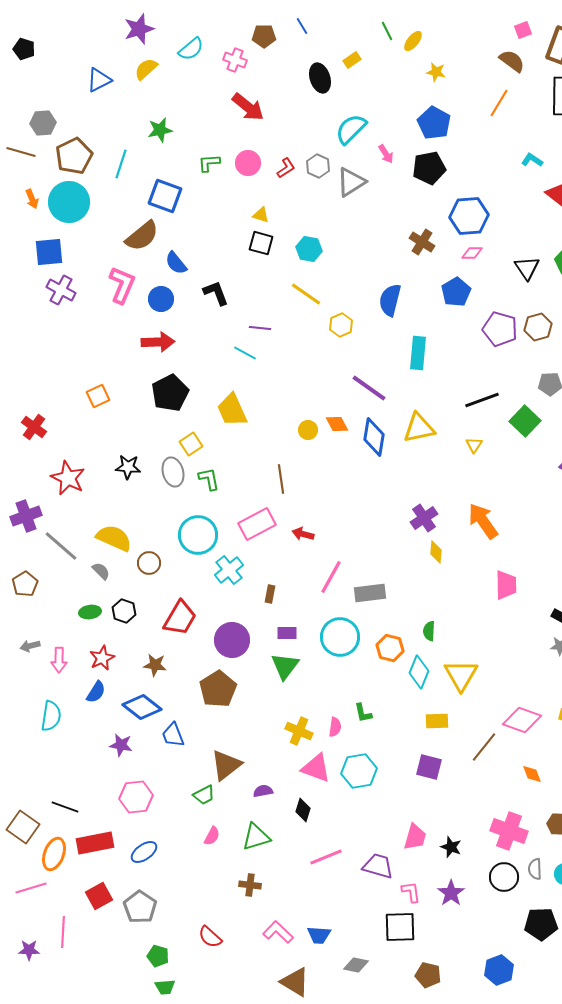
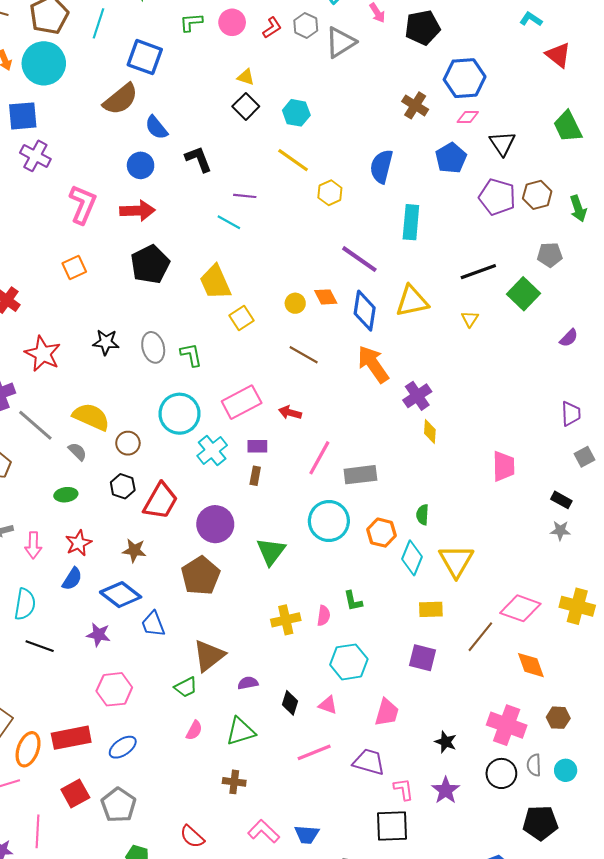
black square: (261, 243) -> (246, 106), turned 30
black triangle: (527, 268) -> (502, 143), moved
pink L-shape: (122, 285) -> (83, 204), moved
yellow square: (191, 444) -> (242, 318), moved
brown line: (281, 479) -> (304, 355), moved, turned -52
orange arrow: (483, 521) -> (373, 364), moved
black hexagon: (124, 611) -> (123, 486), moved
purple rectangle: (287, 633) -> (257, 446), moved
yellow cross: (299, 731) -> (286, 620), turned -36
pink triangle: (316, 768) -> (328, 705), moved, size x0.6
orange diamond: (532, 774) -> (531, 665), size x1.4
black line: (65, 807) -> (40, 646), moved
pink trapezoid: (415, 837) -> (387, 712), moved

